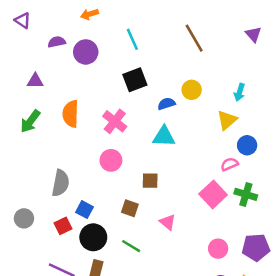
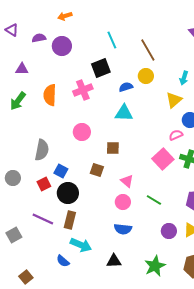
purple triangle: (23, 20) -> (12, 30), moved
brown line: (194, 38) -> (148, 50), moved
cyan line: (132, 39) -> (112, 40), moved
pink cross: (115, 121) -> (83, 90), moved, turned 30
green line: (131, 246) -> (154, 200), moved
pink circle: (218, 249) -> (123, 202), moved

